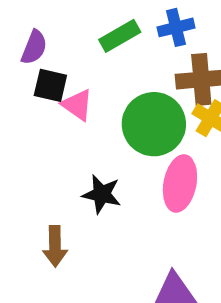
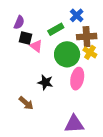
blue cross: (176, 27) -> (77, 15), turned -32
green rectangle: (120, 36) -> (56, 29), moved
brown arrow: (55, 246) -> (26, 103), turned -49

